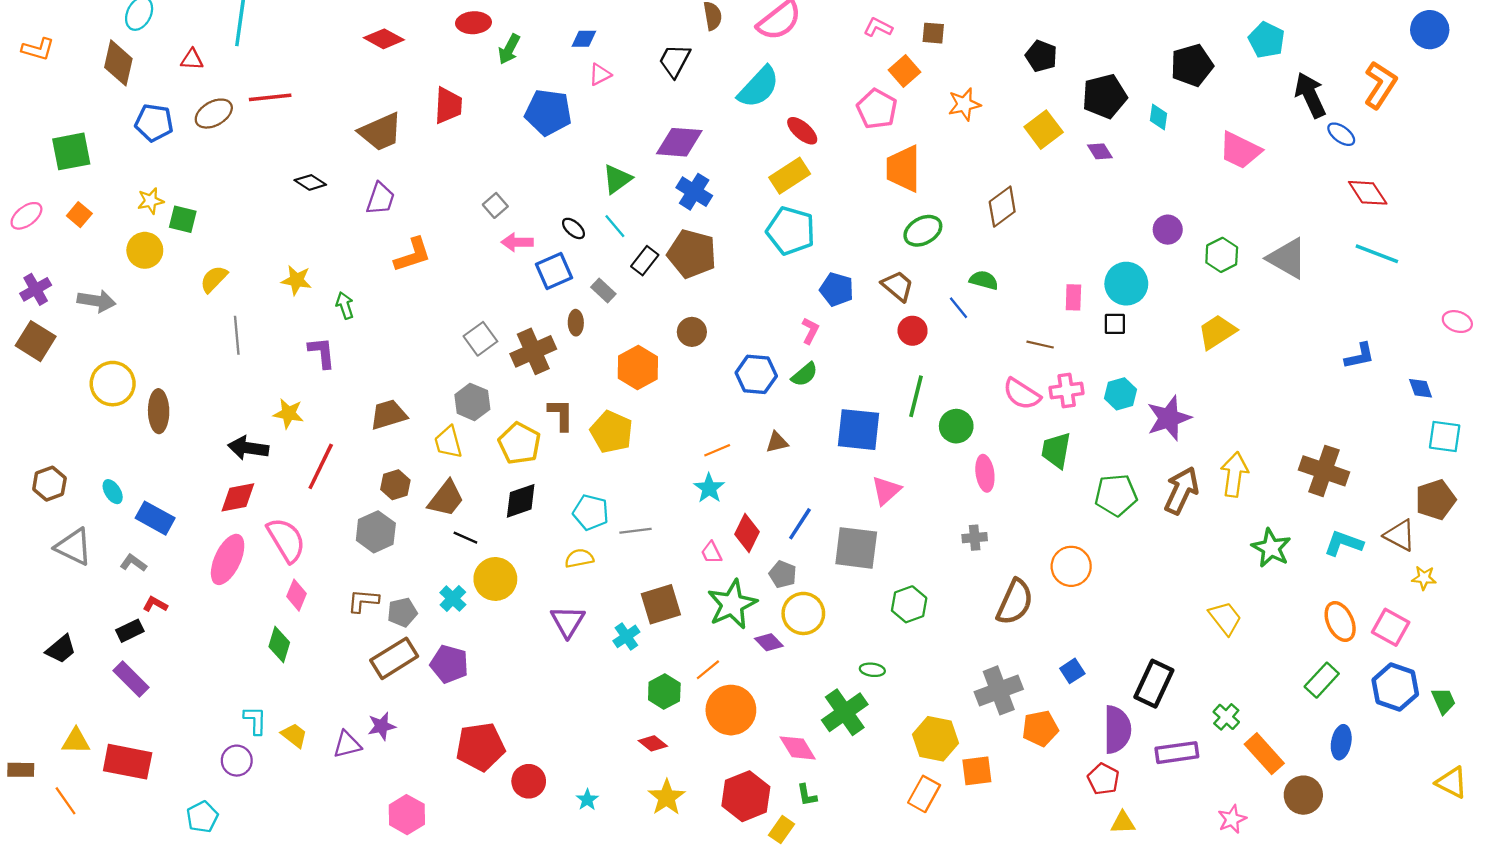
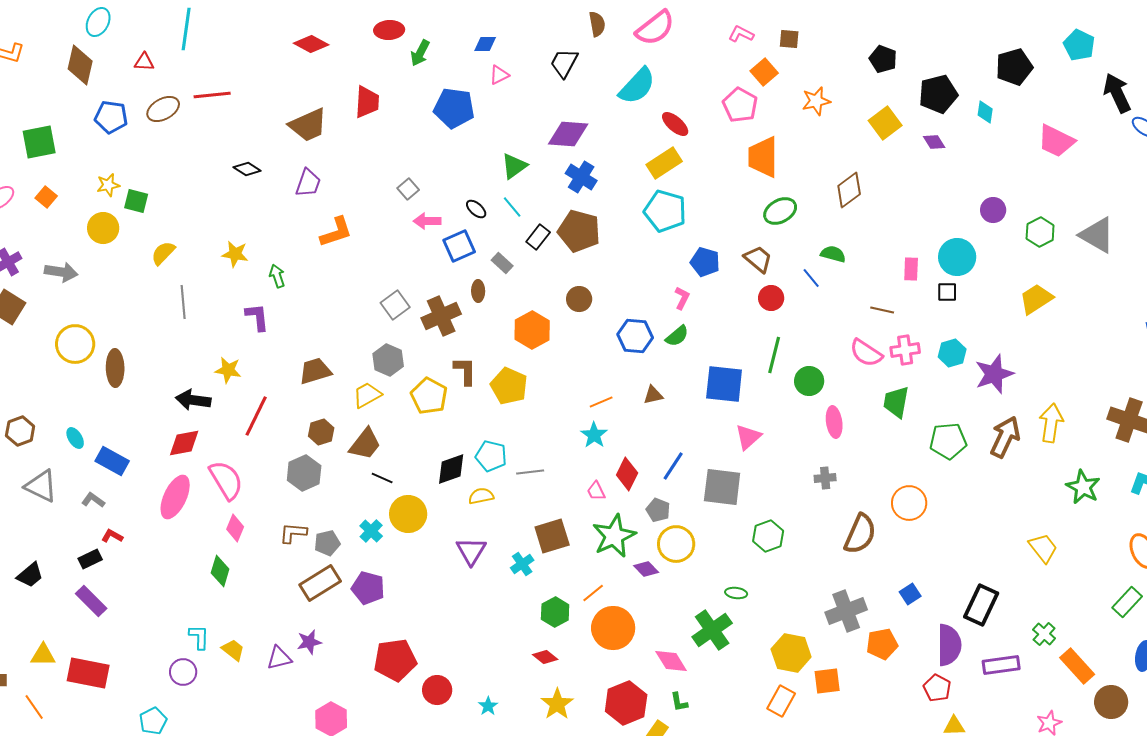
yellow trapezoid: (448, 442) -> (367, 395), turned 76
black diamond: (521, 501) -> (451, 469), moved

